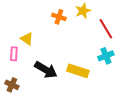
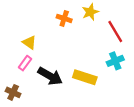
pink rectangle: (14, 54) -> (25, 63), moved, turned 32

